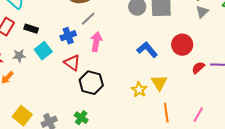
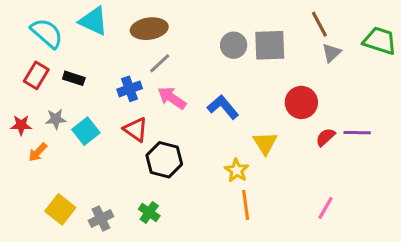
pink arrow: (96, 42) -> (172, 98), turned -66
blue L-shape: (147, 50) -> (223, 107), moved
cyan square: (43, 51) -> (86, 131), moved
yellow triangle: (159, 83) -> (265, 143), moved
orange line: (166, 113) -> (246, 205), moved

